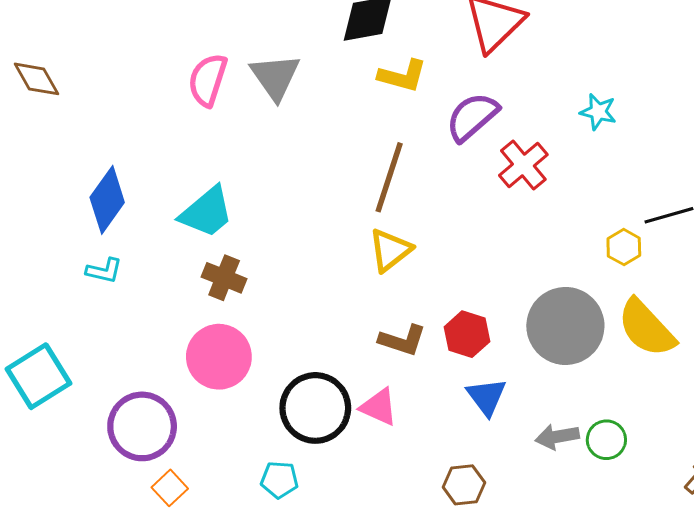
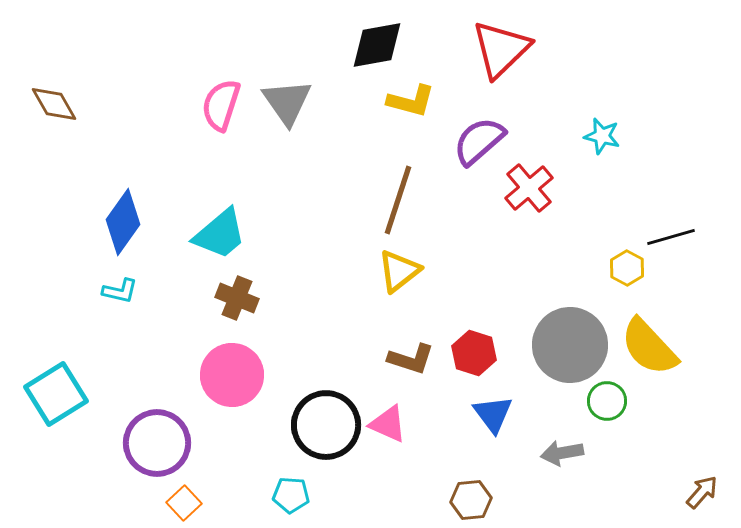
green circle: (606, 440) -> (607, 401), moved

